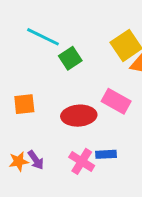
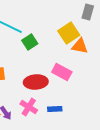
pink cross: (82, 161) -> (29, 107), moved

